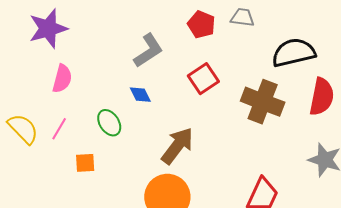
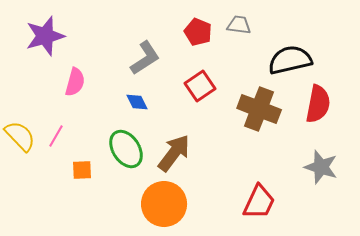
pink semicircle: (62, 79) -> (75, 82), moved
green ellipse: (109, 123) -> (126, 149), moved, size x1.4

